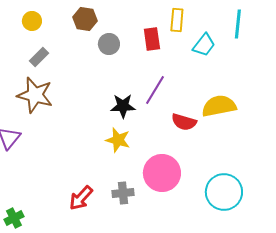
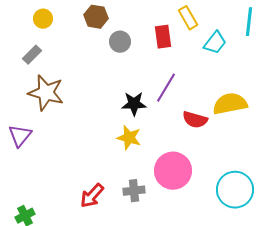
yellow rectangle: (177, 20) -> (188, 18), turned -35
gray rectangle: (39, 57) -> (32, 55), moved

